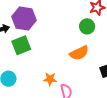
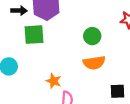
green circle: (87, 26) -> (92, 36), moved

